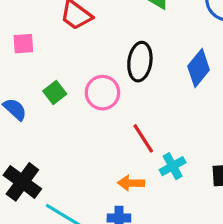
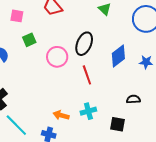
green square: (55, 93) -> (29, 40), moved
red line: (143, 138) -> (87, 75), moved

